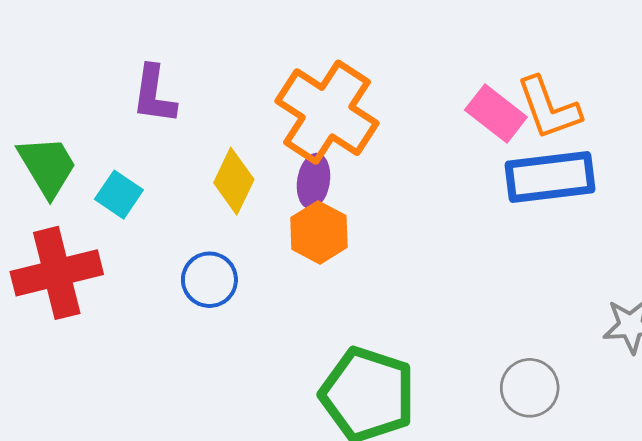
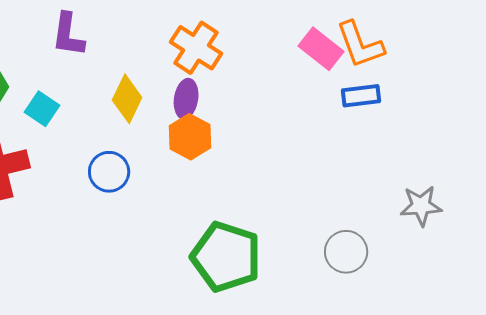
orange cross: (327, 112) -> (196, 48), size x0.7
blue rectangle: (550, 177) -> (361, 96), size x0.6

